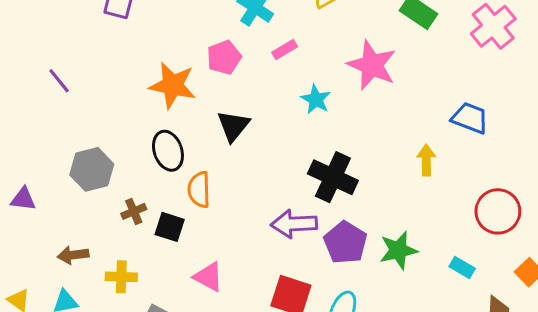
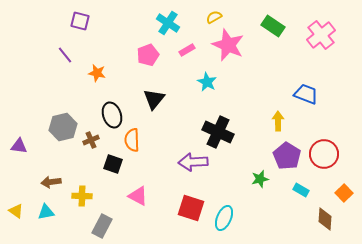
pink star: (372, 65) -> (228, 45), moved
purple line: (59, 81) -> (65, 55), moved
orange star: (173, 85) -> (97, 73), moved, size x0.6
brown cross: (134, 211) -> (91, 140), moved
purple pentagon: (345, 243) -> (287, 156), moved
green star: (398, 250) -> (260, 179), size x0.7

